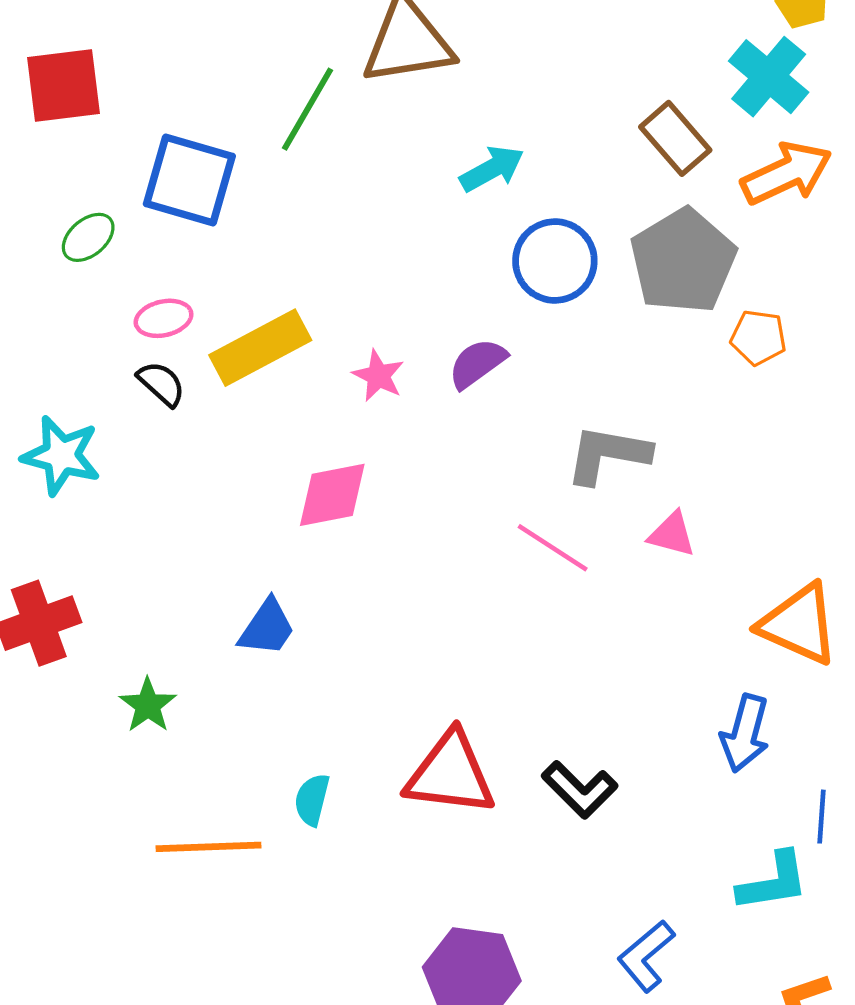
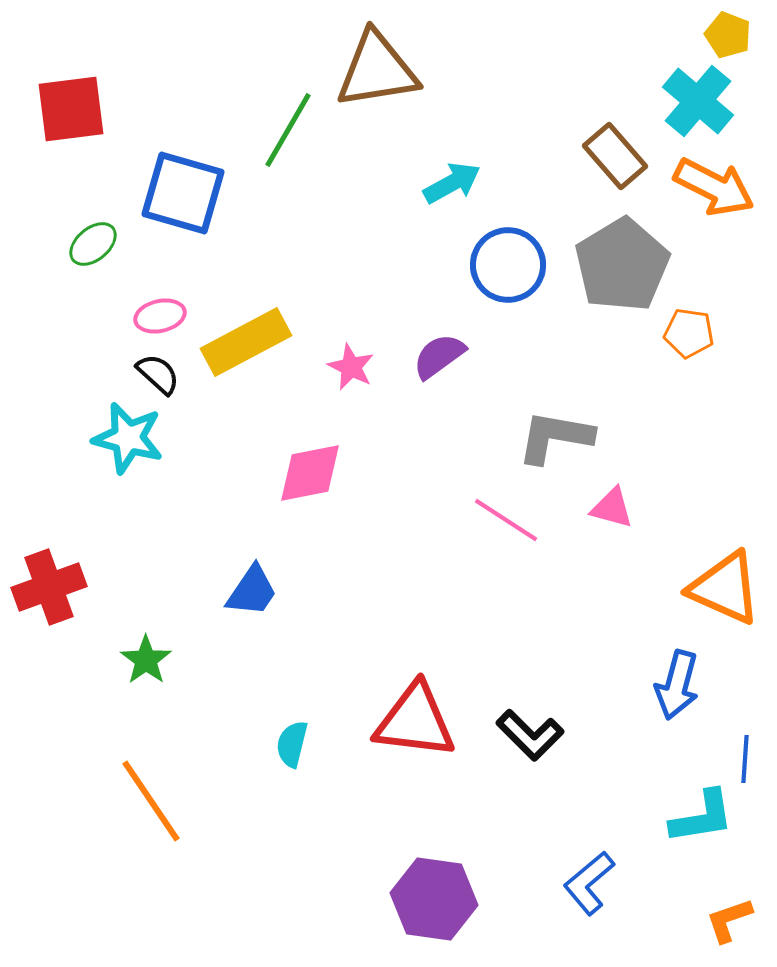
orange arrow: (787, 173) -> (714, 187), turned 52
cyan star: (61, 456) -> (128, 438), moved
orange line: (209, 847) -> (151, 801), moved, turned 58

